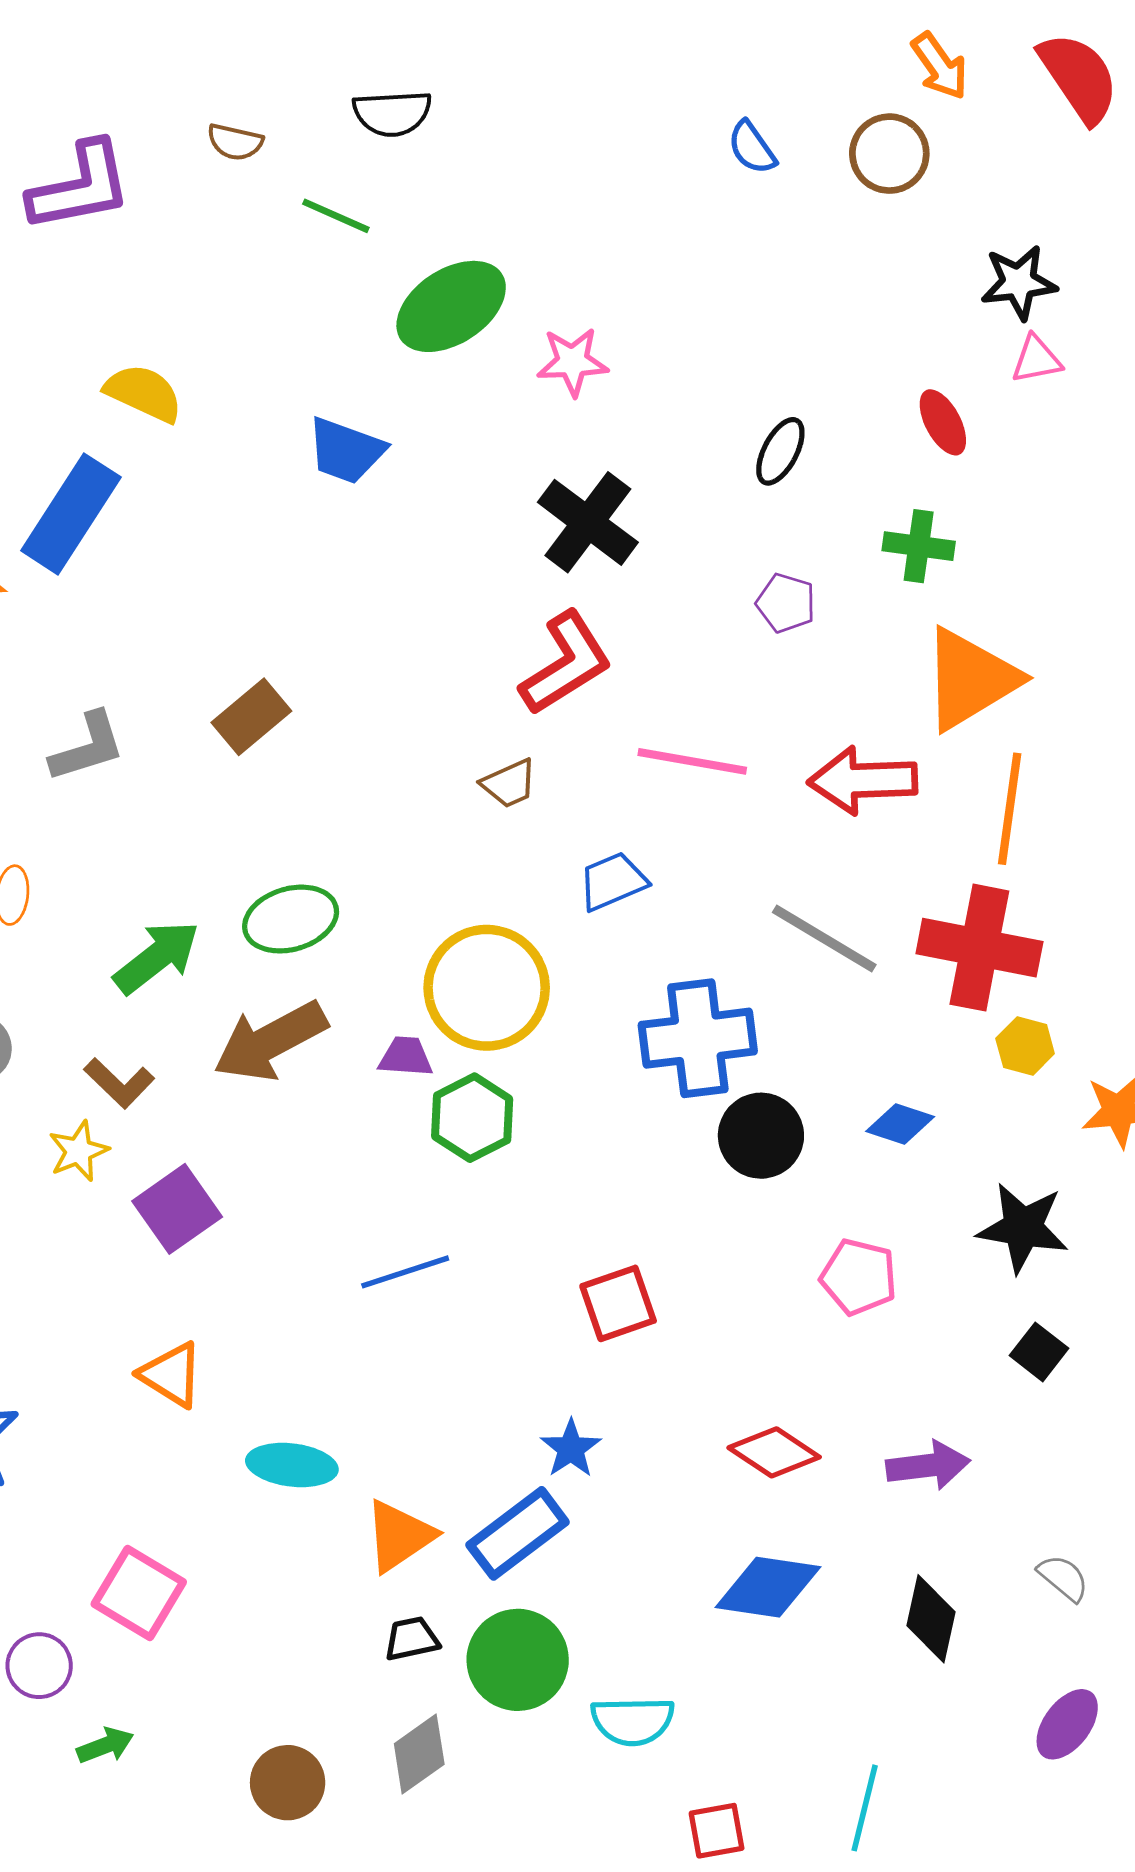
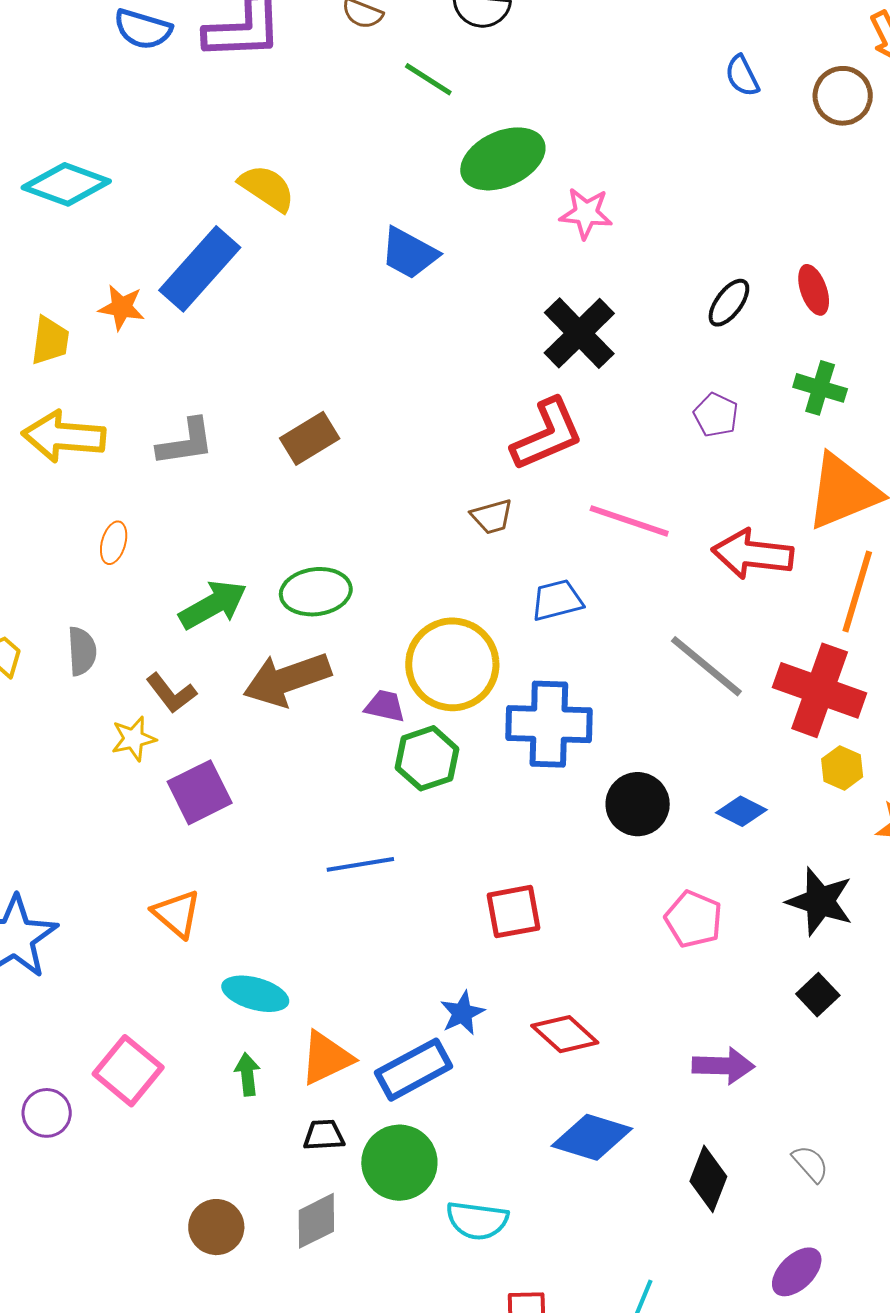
red ellipse: (943, 422) -> (814, 290), moved
blue cross: (698, 1038) -> (549, 724), moved
red diamond: (774, 1452) -> (565, 1034), moved
green arrow: (105, 1745) -> (247, 1074), moved, turned -84

